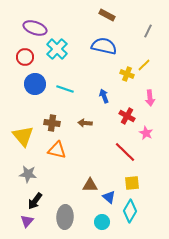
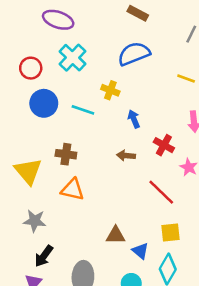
purple ellipse: (35, 28) -> (58, 20), moved
blue semicircle: (104, 46) -> (134, 54), turned -35
yellow line: (144, 65) -> (186, 79), turned 64
yellow cross: (127, 74) -> (110, 90), moved
brown arrow: (85, 123) -> (126, 156), moved

